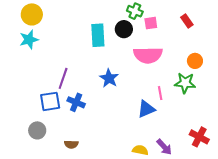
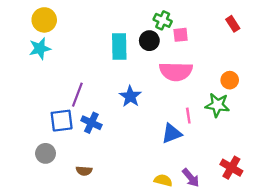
red rectangle: (187, 21) -> (233, 24), moved

